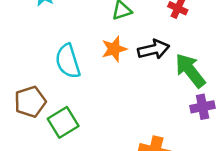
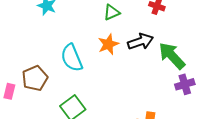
brown pentagon: (30, 102) -> (35, 78), moved

